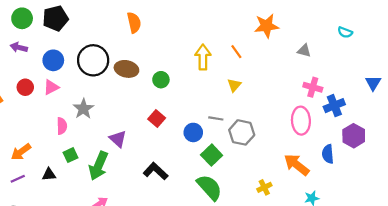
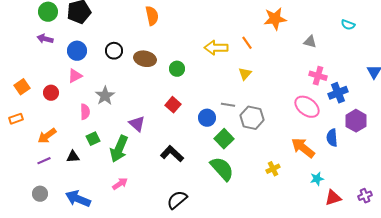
yellow arrow: (203, 57) -> (216, 48), turned -90
black circle: (93, 60) -> (114, 51), size x0.6
red circle: (25, 87) -> (51, 93), moved
pink ellipse: (301, 121) -> (307, 107), turned -50

